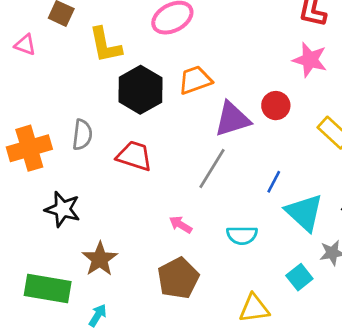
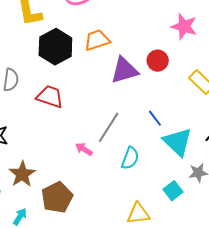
gray line: (212, 168) -> (109, 127), moved
blue line: (274, 182) -> (155, 118), turned -66
cyan semicircle: (242, 235) -> (130, 158), turned -70
brown pentagon: (178, 278) -> (57, 197), moved

